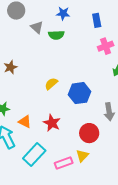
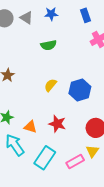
gray triangle: (37, 27) -> (26, 18), moved
green semicircle: (56, 35) -> (49, 45), moved

